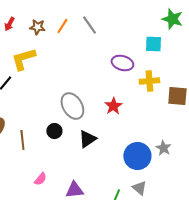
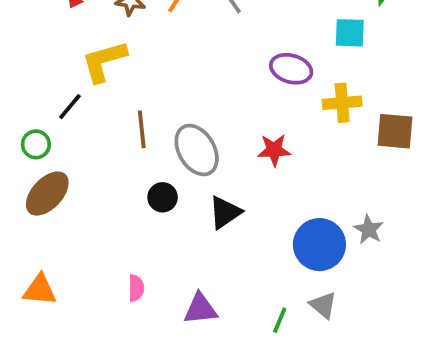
red star: (113, 106) -> (274, 150), turned 30
brown line: (22, 140) -> (142, 129), moved
pink semicircle: (40, 179) -> (136, 288), turned -40

